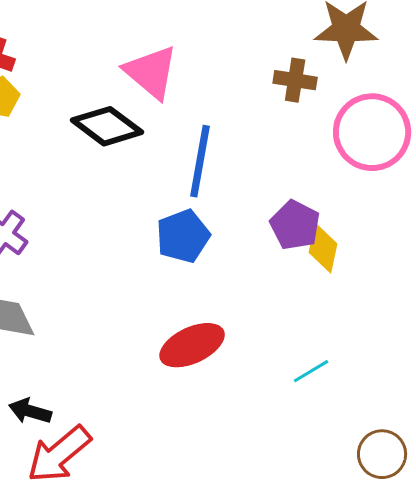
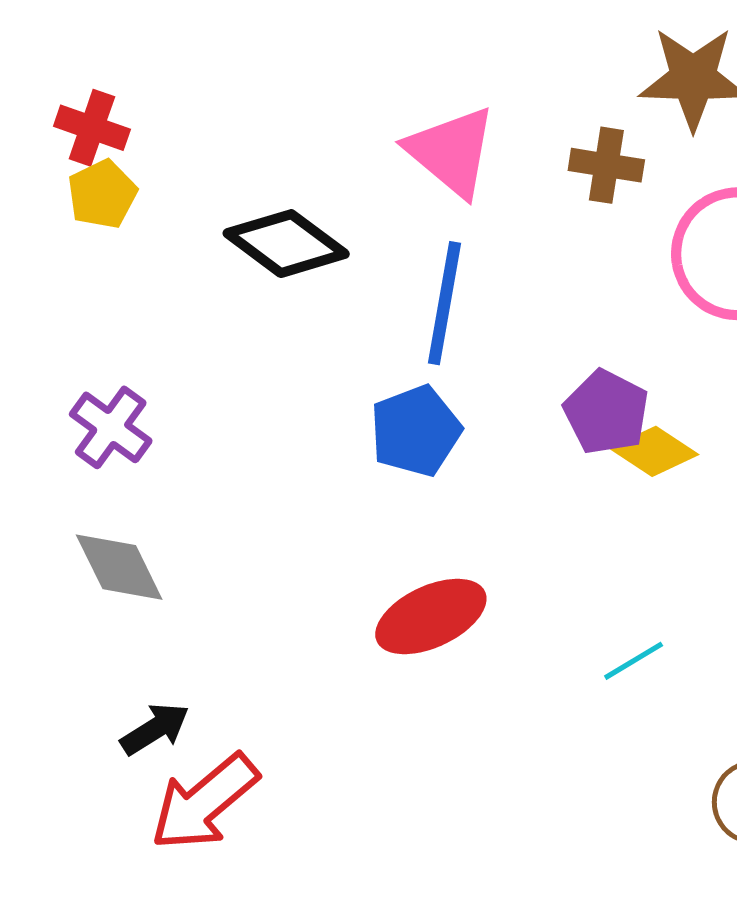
pink triangle: (151, 72) -> (451, 152), moved
yellow diamond: (323, 248) -> (654, 451), turned -69
black arrow: (30, 411) -> (155, 729), turned 132

